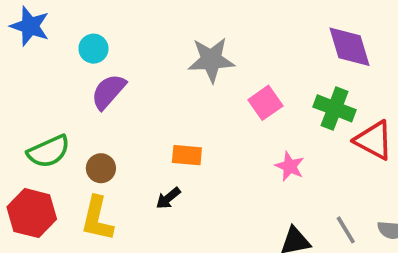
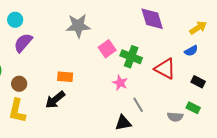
green cross: (335, 108) -> (131, 57), moved
black arrow: (168, 198) -> (55, 100), size x1.5
gray line: (346, 230) -> (138, 105), moved

